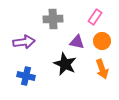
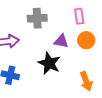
pink rectangle: (95, 17) -> (79, 16), turned -42
orange arrow: (102, 69) -> (86, 81), moved

